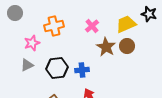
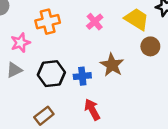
yellow trapezoid: (126, 24) -> (137, 19), turned 55
brown circle: (127, 46) -> (150, 46), moved
brown star: (106, 47) -> (112, 65), moved

